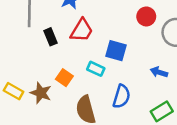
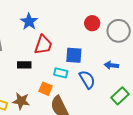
black rectangle: (51, 37) -> (24, 65), moved, turned -56
orange square: (64, 78) -> (46, 89), moved
blue semicircle: (122, 96) -> (87, 80), moved, turned -36

